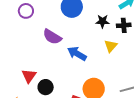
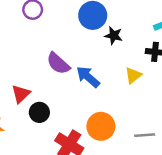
black star: (103, 21) -> (114, 36), moved
purple semicircle: (52, 37) -> (58, 63), moved

